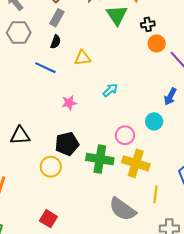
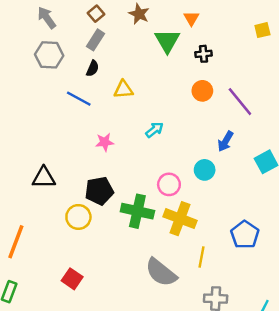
orange circle: (157, 43) -> (202, 91), moved

